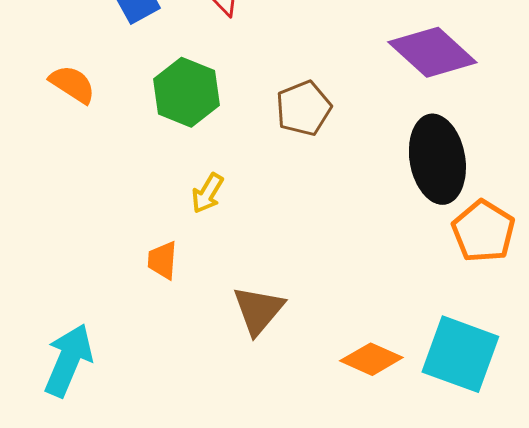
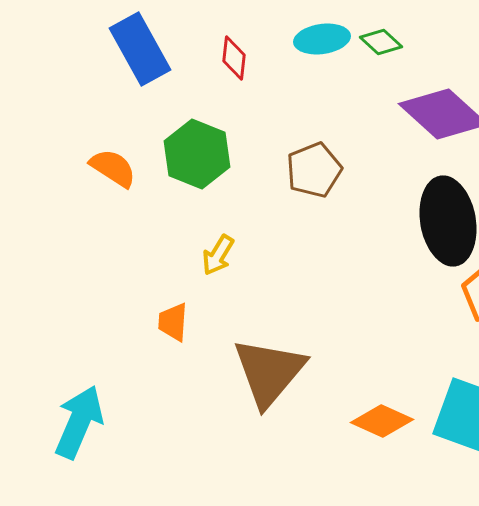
orange semicircle: (72, 84) -> (113, 168), moved
brown triangle: (258, 310) -> (269, 372), size x1.4

